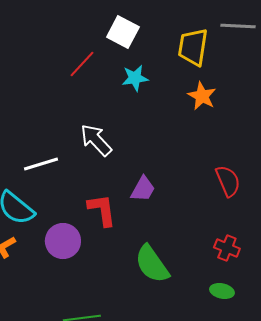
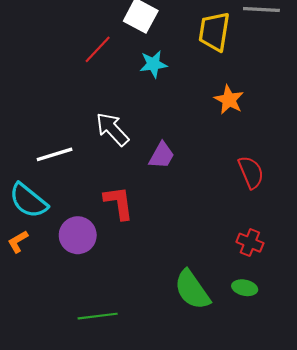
orange star: (202, 96) -> (229, 100), moved
purple trapezoid: (143, 189) -> (162, 155), moved
green semicircle: (152, 264) -> (192, 290), moved

